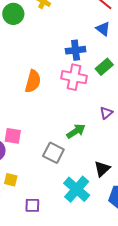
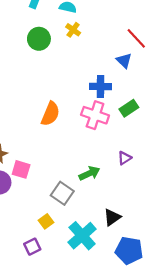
blue triangle: (103, 29) -> (124, 61), moved
yellow square: (11, 180) -> (46, 221), moved, turned 32
purple square: (32, 205) -> (32, 247), turned -35

